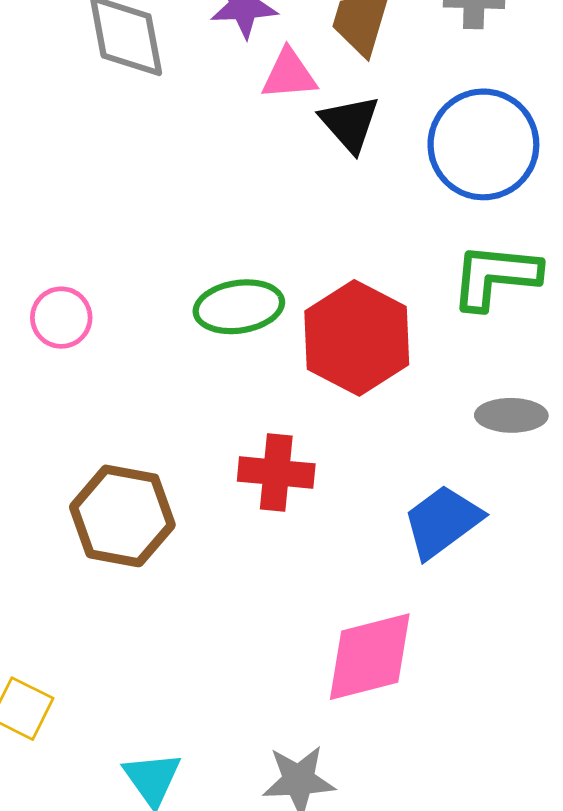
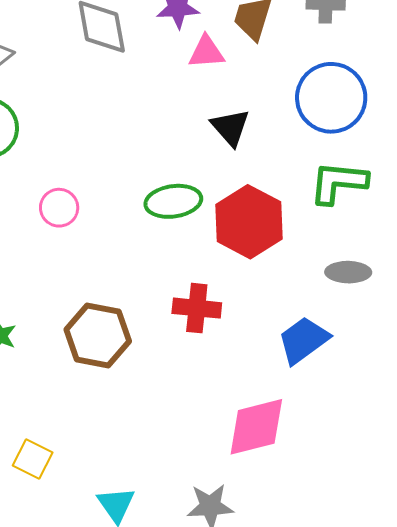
black triangle: (350, 124) -> (230, 127), moved

